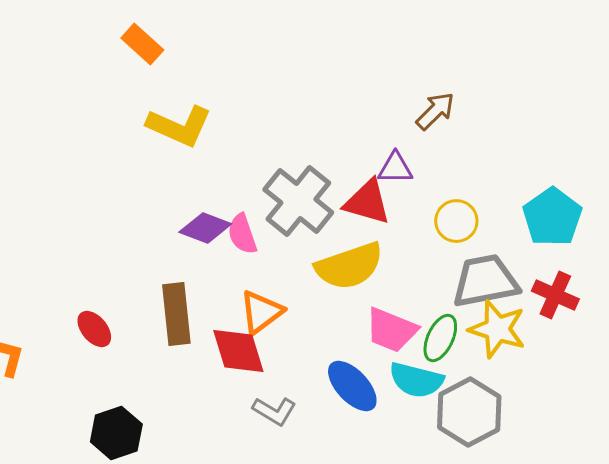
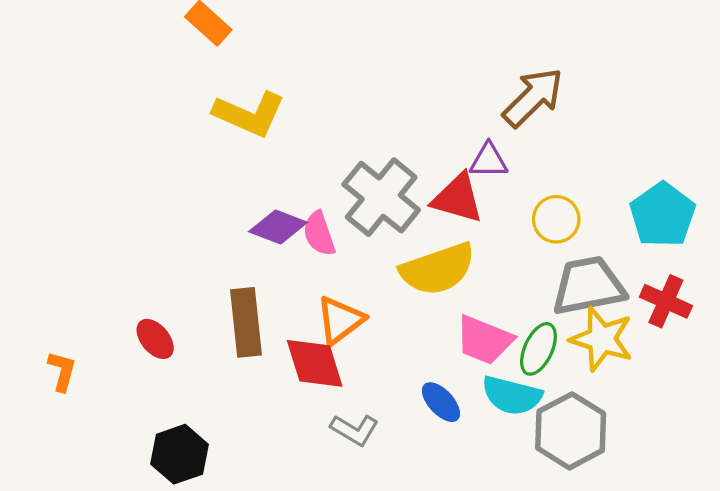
brown arrow: (435, 111) -> (533, 97), size x1.4
blue ellipse: (352, 386) -> (441, 402), size x0.7

